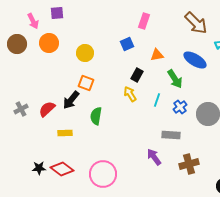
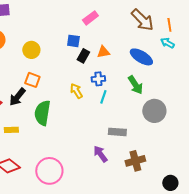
pink rectangle: (144, 21) -> (90, 18), turned 35
blue square: (127, 44) -> (73, 41), turned 32
black rectangle: (137, 75) -> (83, 56), moved
green arrow: (175, 79) -> (135, 85), moved
blue cross: (180, 107) -> (98, 79), moved, turned 32
green semicircle: (96, 116) -> (42, 113), size x1.4

